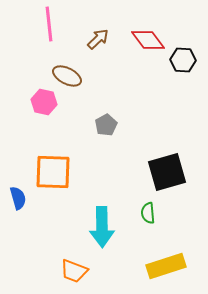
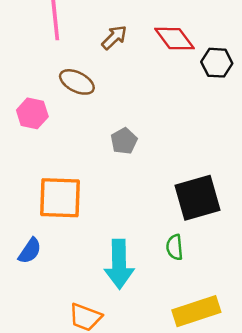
pink hexagon: (44, 102) -> (32, 113), moved
blue semicircle: (18, 198) -> (30, 251), moved, turned 50

